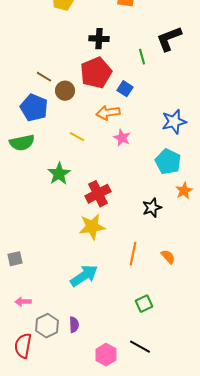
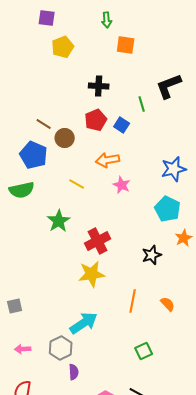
red pentagon: (96, 73) -> (96, 120), size x0.7
blue square: (125, 89) -> (122, 125), moved
gray hexagon: (47, 326) -> (61, 348), moved

